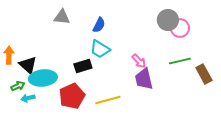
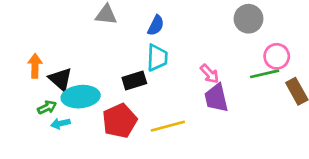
pink circle: (180, 28) -> (277, 56), moved
cyan trapezoid: (100, 49) -> (157, 58), turned -120

